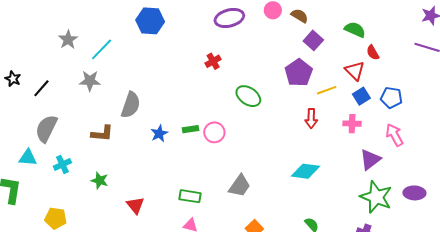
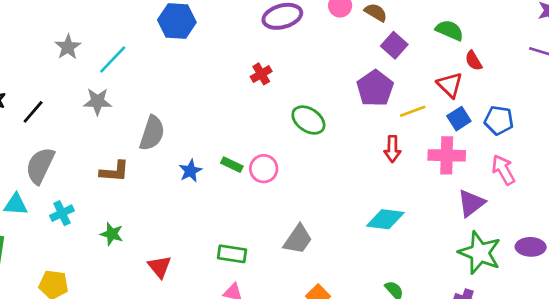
pink cross: (352, 124) -> (447, 155), size x1.5
green rectangle: (191, 129) -> (232, 165), turned 35

